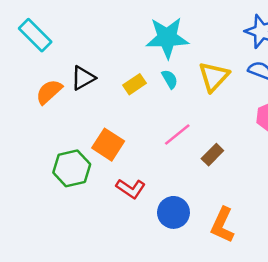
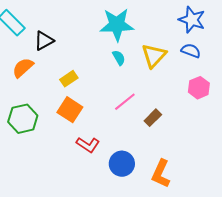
black triangle: (83, 78) -> (44, 41), moved
yellow rectangle: (135, 84) -> (69, 79), moved
green hexagon: (72, 168) -> (23, 119), moved

